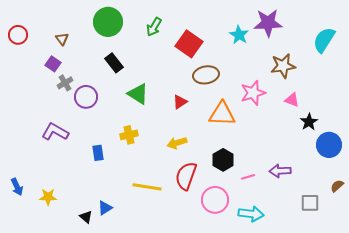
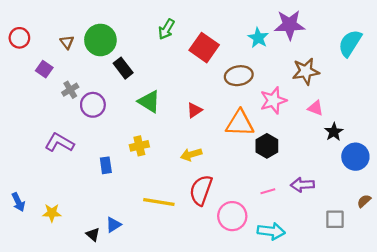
green circle: (108, 22) -> (100, 40), moved
purple square: (53, 64) -> (44, 69), moved
brown ellipse: (206, 75) -> (239, 76), moved
black hexagon: (223, 160) -> (267, 146), moved

